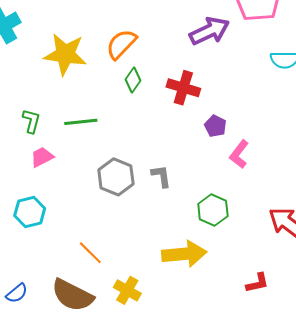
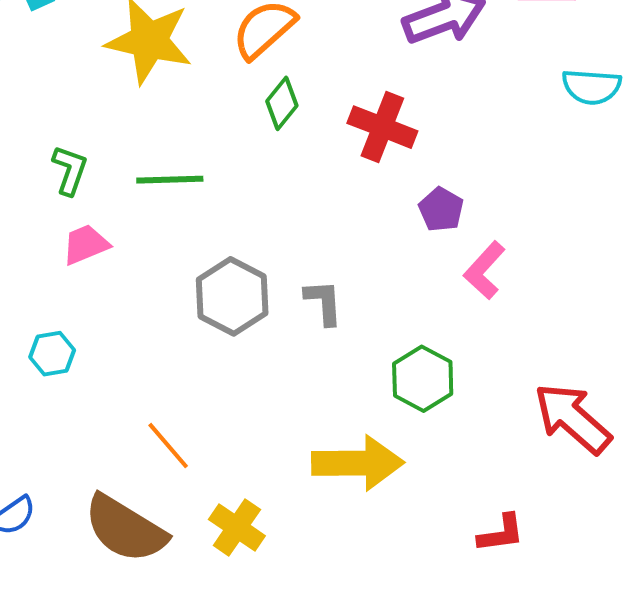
cyan hexagon: (30, 212) -> (52, 354), size x0.7

